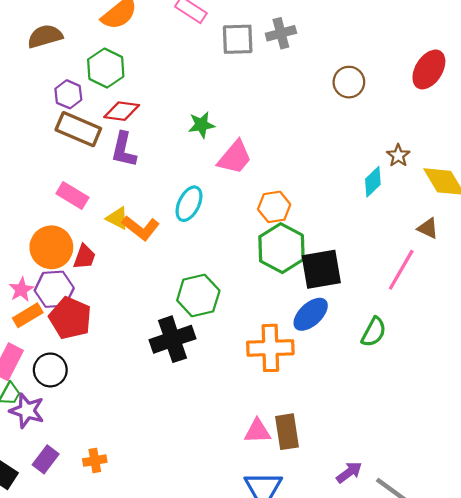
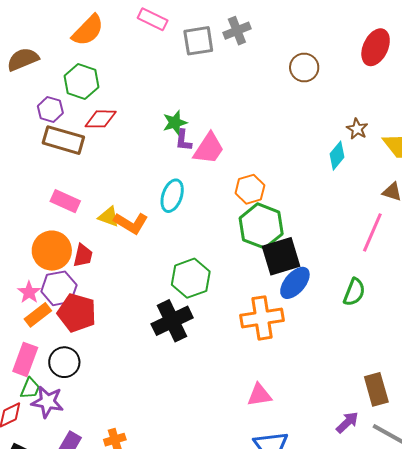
purple L-shape: (124, 150) -> (183, 140), moved, size x0.7
black square: (321, 269) -> (281, 256), moved
brown rectangle: (287, 432) -> (376, 389), moved

